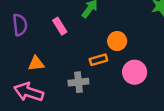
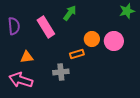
pink rectangle: (60, 26) -> (46, 27), size x1.5
pink circle: (135, 72) -> (114, 41), moved

